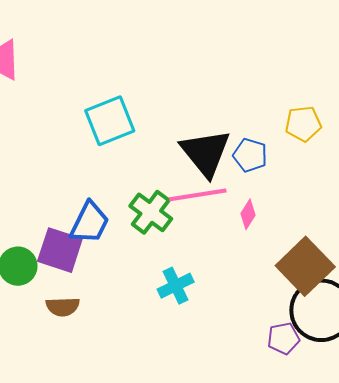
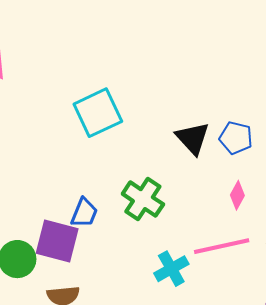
black triangle: (206, 153) -> (193, 138), size x0.7
pink line: (198, 195) -> (222, 246), moved
blue trapezoid: (90, 223) -> (84, 213), size x0.7

